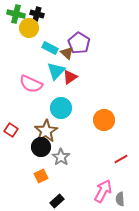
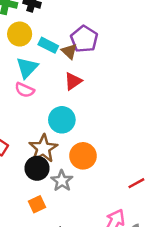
yellow circle: (29, 28) -> (20, 34), moved
cyan triangle: (56, 71) -> (27, 68), moved
pink semicircle: (31, 84) -> (25, 90), size x0.7
orange circle: (104, 120) -> (83, 156), moved

